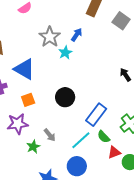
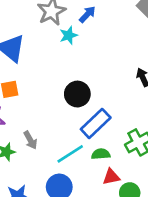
black circle: (65, 97) -> (77, 94), moved
green semicircle: (104, 137) -> (101, 154), turned 120

